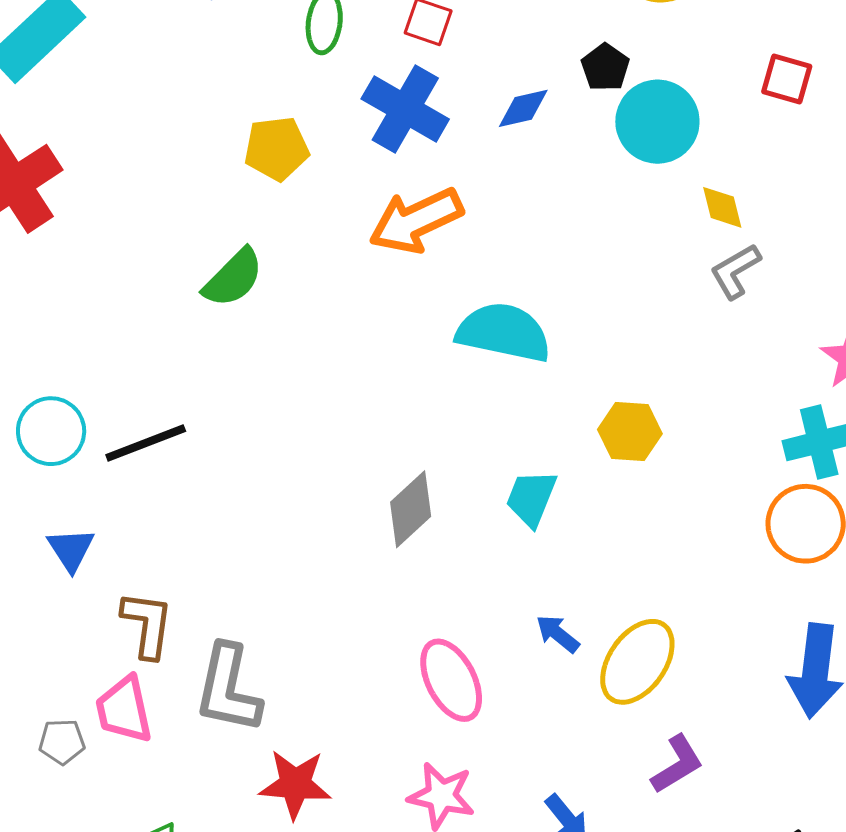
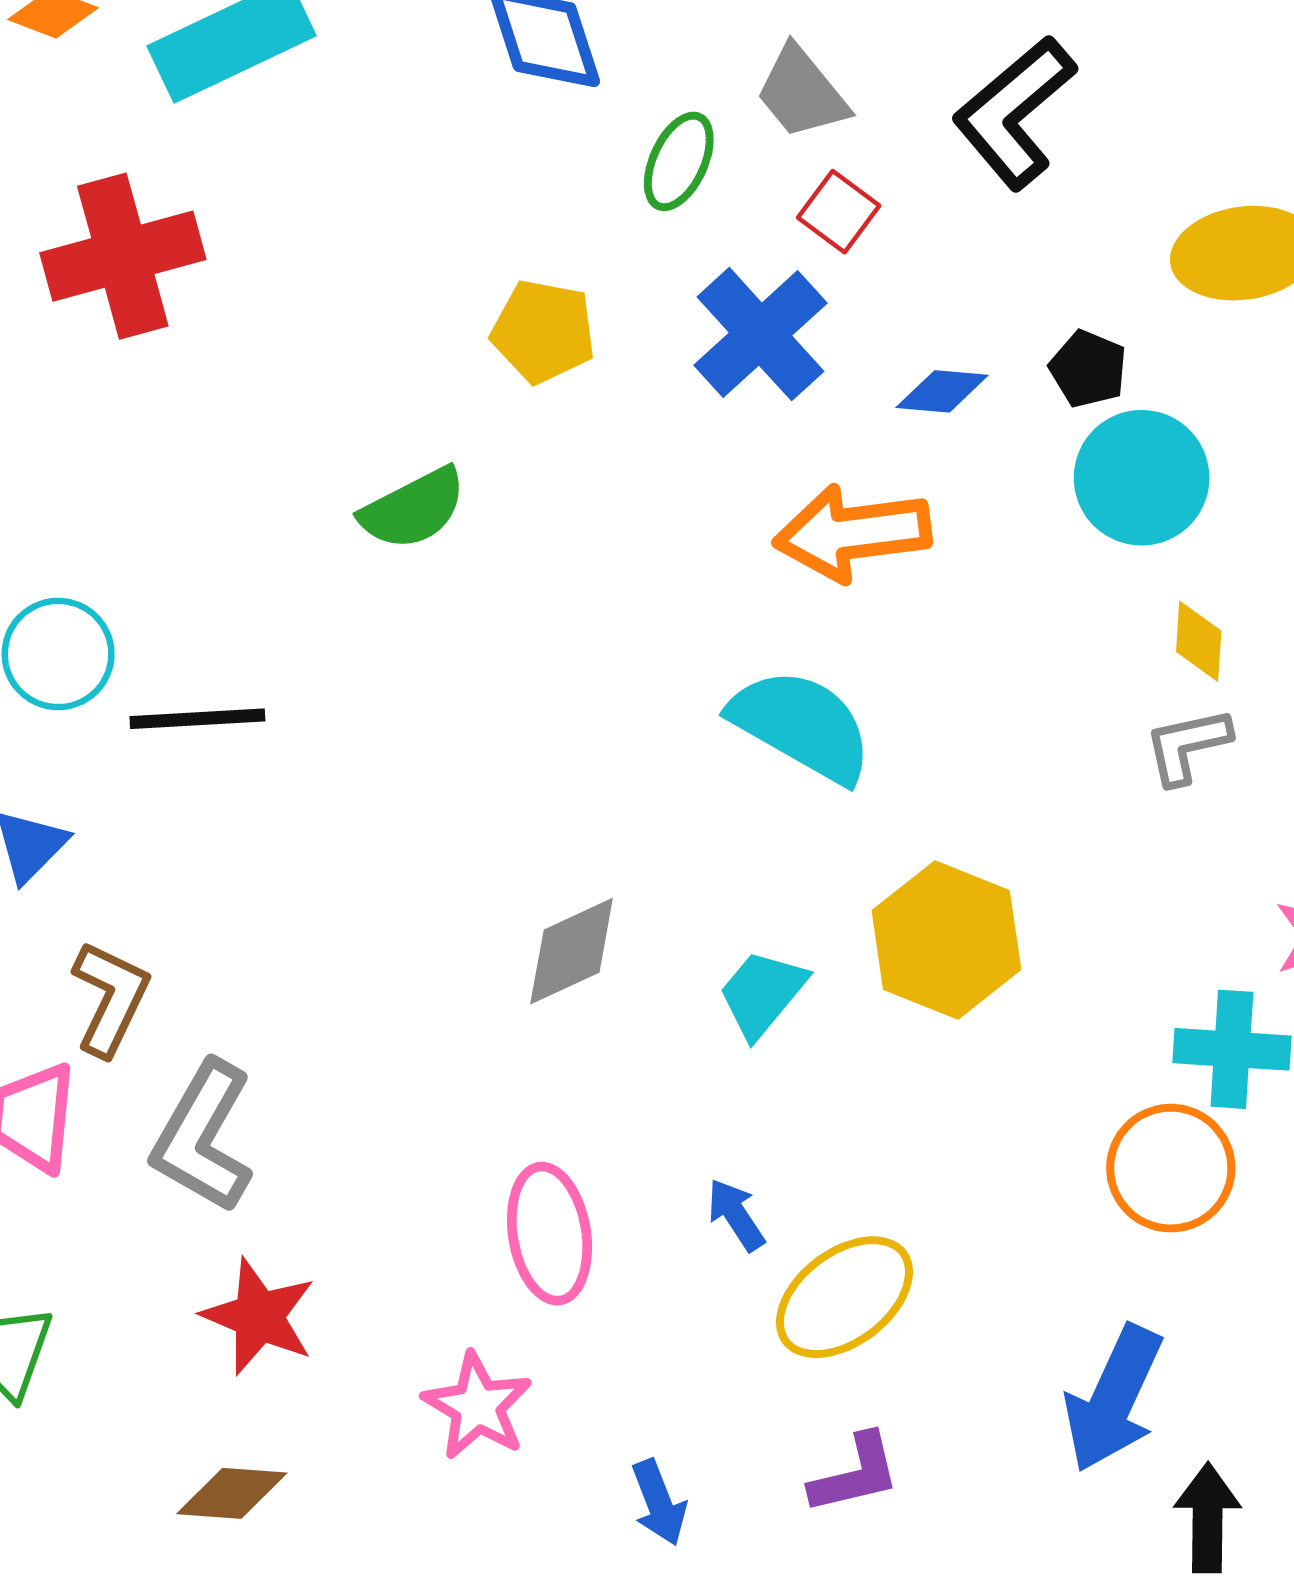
black pentagon: (605, 67) -> (1088, 369), turned -30
orange arrow: (416, 221) -> (852, 533), moved
yellow hexagon: (630, 432) -> (946, 940), size x1.5

